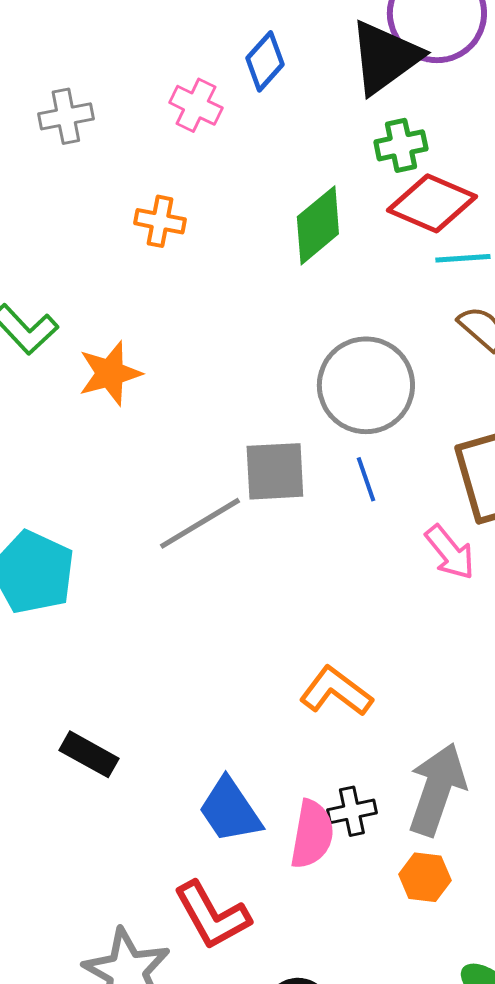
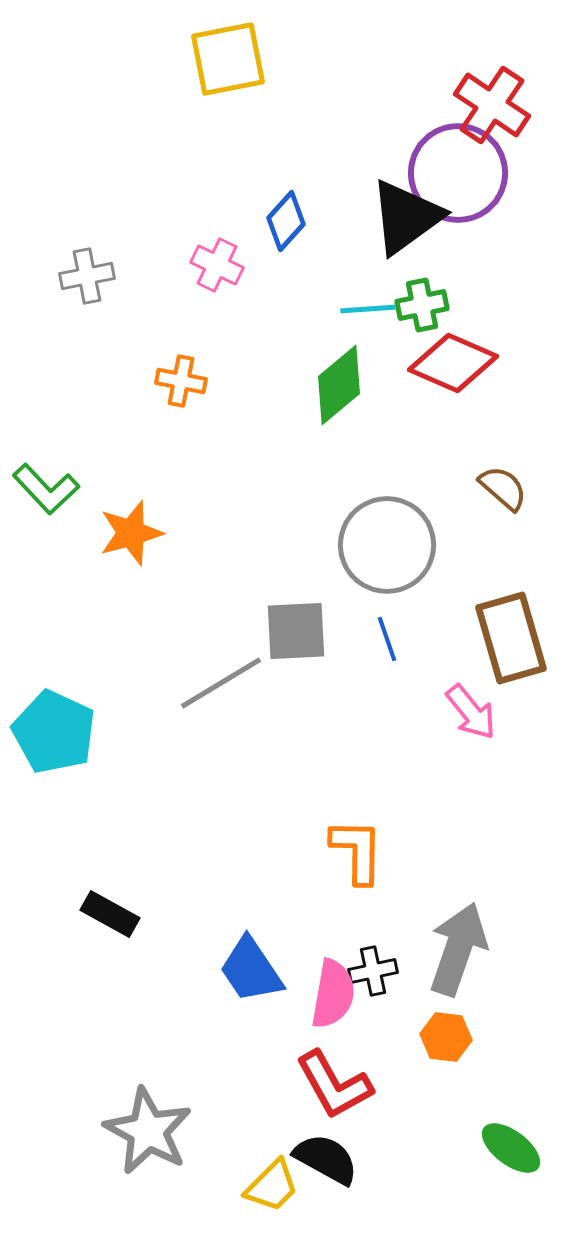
cyan line: (463, 258) -> (368, 309), moved
orange L-shape: (336, 691) -> (357, 851), turned 54
red L-shape: (212, 915) -> (334, 1085), moved

